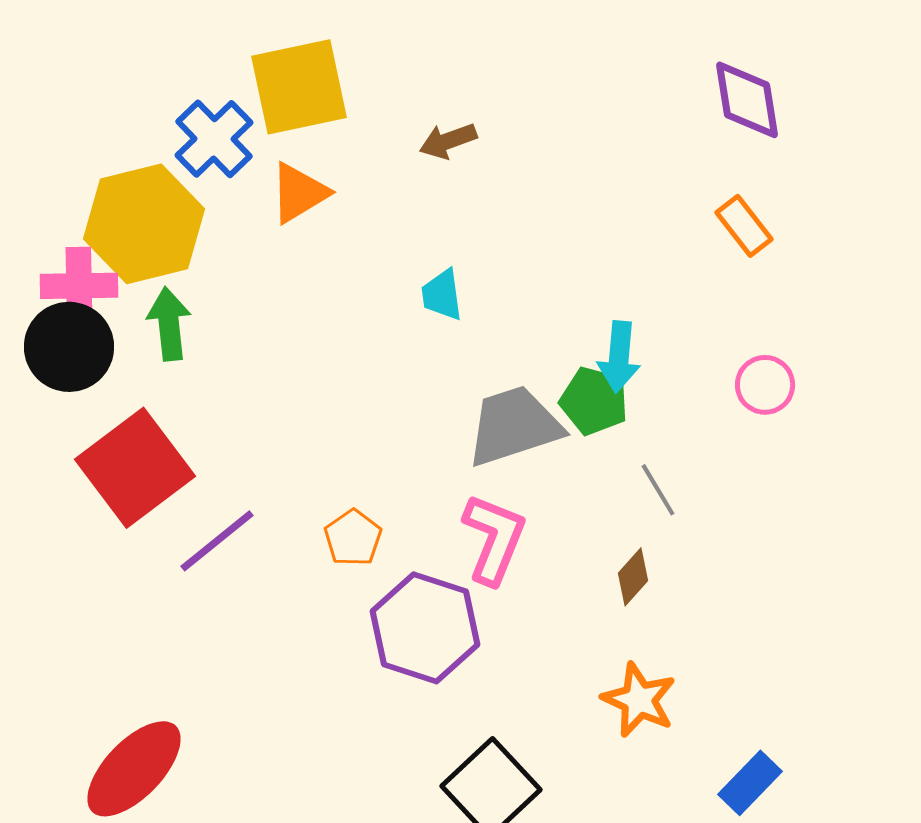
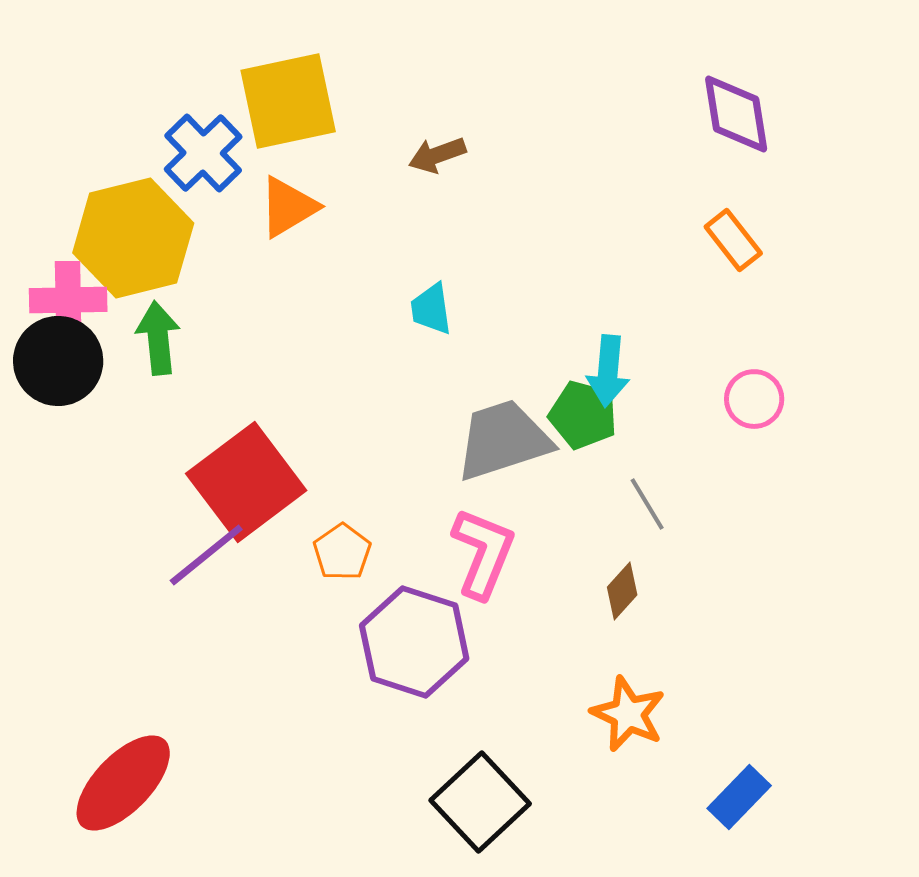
red square: (135, 468) -> (246, 482), moved

